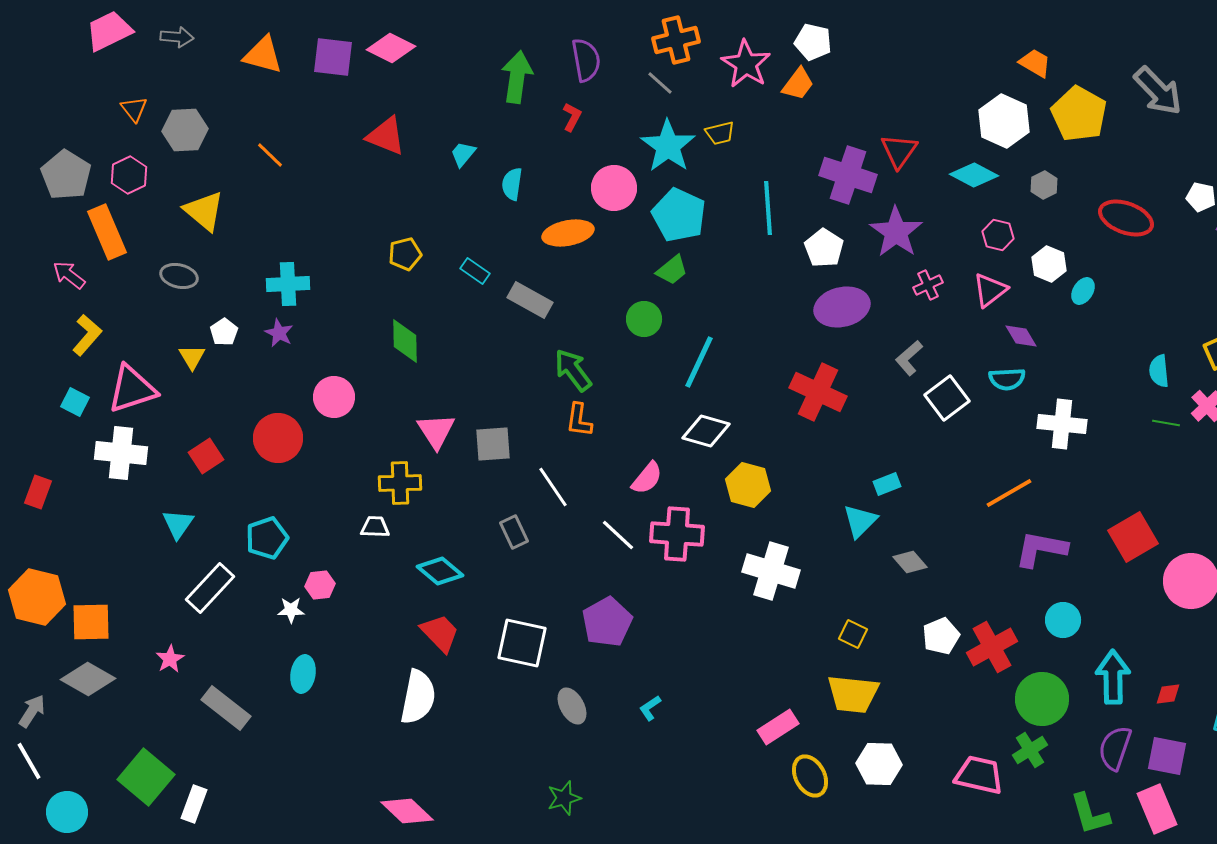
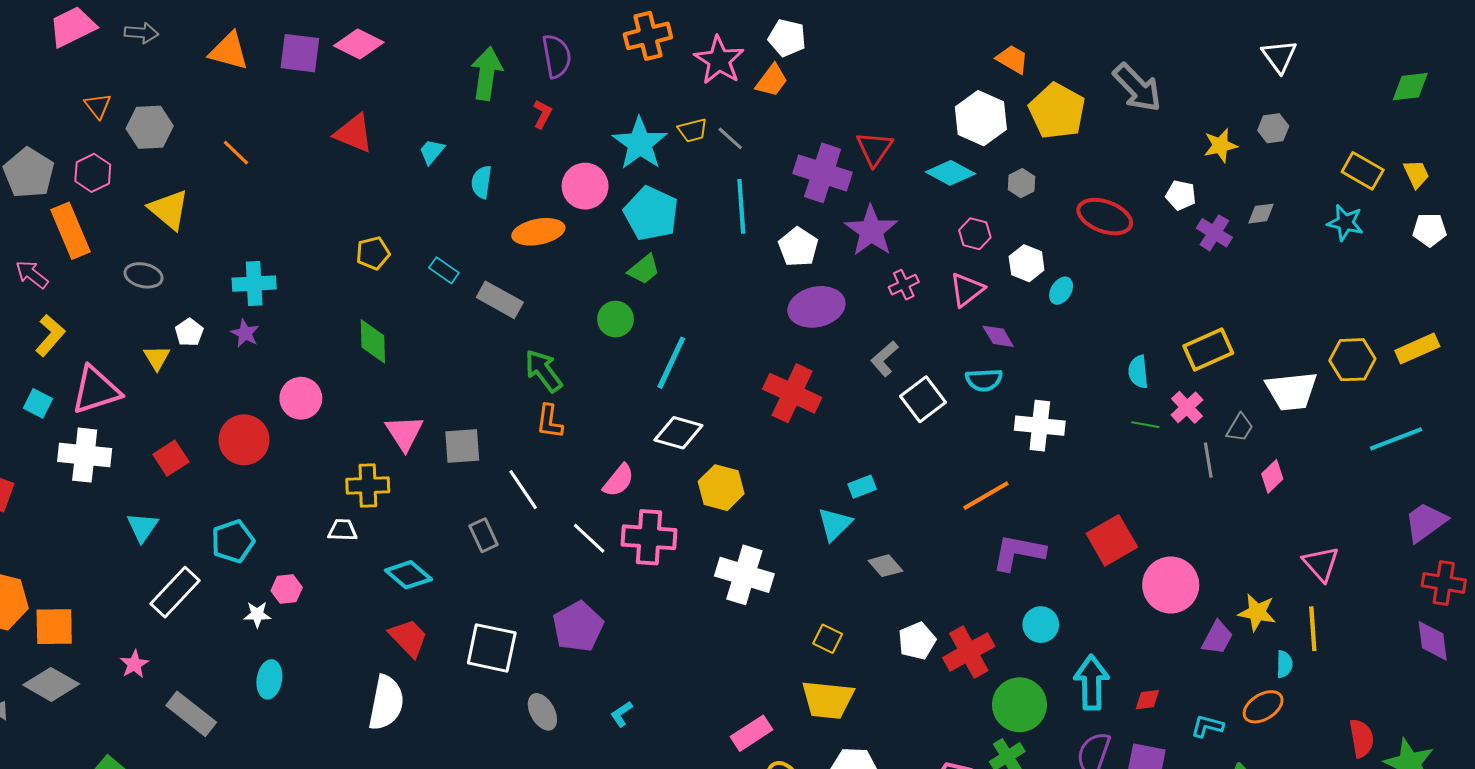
gray line: (660, 83) -> (730, 138), moved

